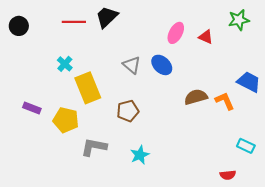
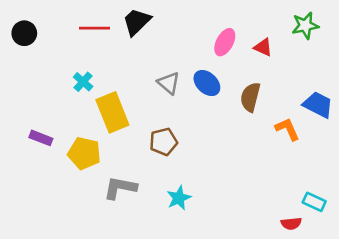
brown semicircle: (196, 97) -> (250, 97), moved, turned -60
cyan rectangle: (246, 146) -> (314, 202), moved

